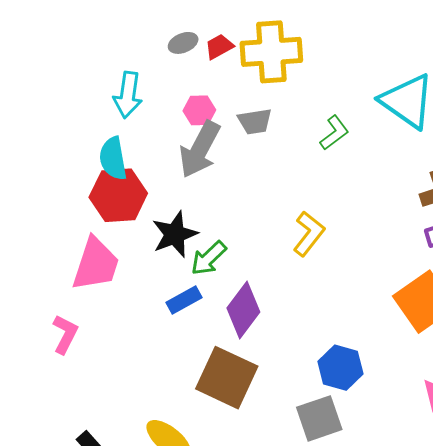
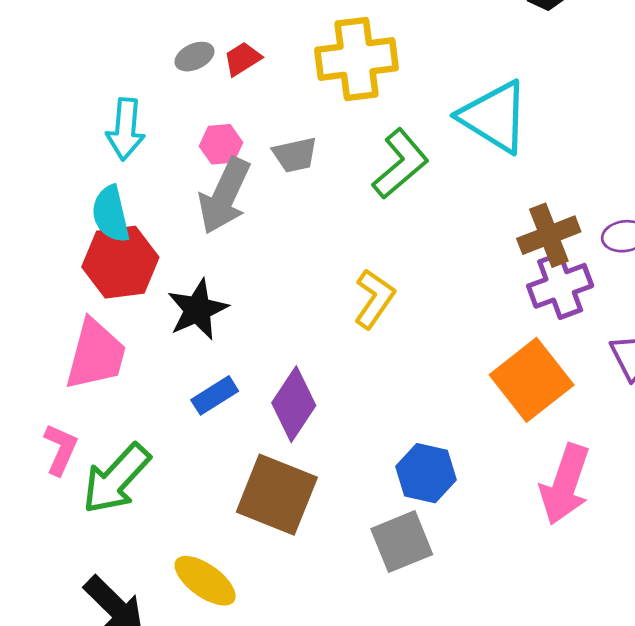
yellow cross: (271, 52) -> (356, 59), moved
green L-shape: (334, 133) -> (400, 164), size x1.5
green arrow: (209, 258) -> (116, 479), moved, size x1.5

